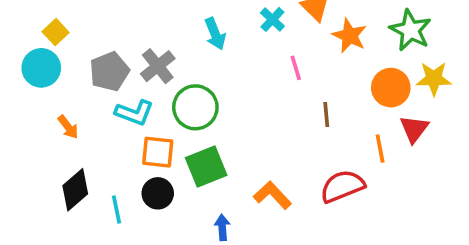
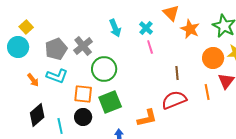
cyan cross: (272, 19) -> (146, 28), moved
pink line: (296, 68) -> (150, 47), moved
cyan L-shape: (134, 113) -> (57, 76), moved
red semicircle: (342, 186) -> (174, 100), moved
orange L-shape: (272, 195) -> (147, 118), turned 120

